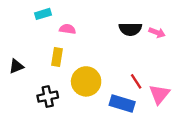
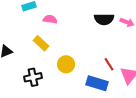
yellow rectangle: (57, 57) -> (41, 43), turned -56
yellow circle: (86, 81) -> (66, 64), size x0.7

